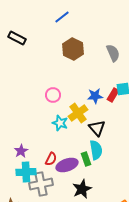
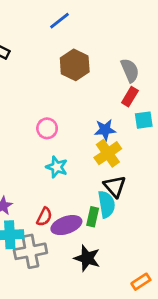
red rectangle: (113, 95) -> (130, 97), moved
yellow cross: (78, 113) -> (108, 153), moved
black triangle: (97, 128) -> (115, 186), moved
green rectangle: (86, 159) -> (93, 217), turned 32
black star: (82, 189) -> (87, 258), turned -30

